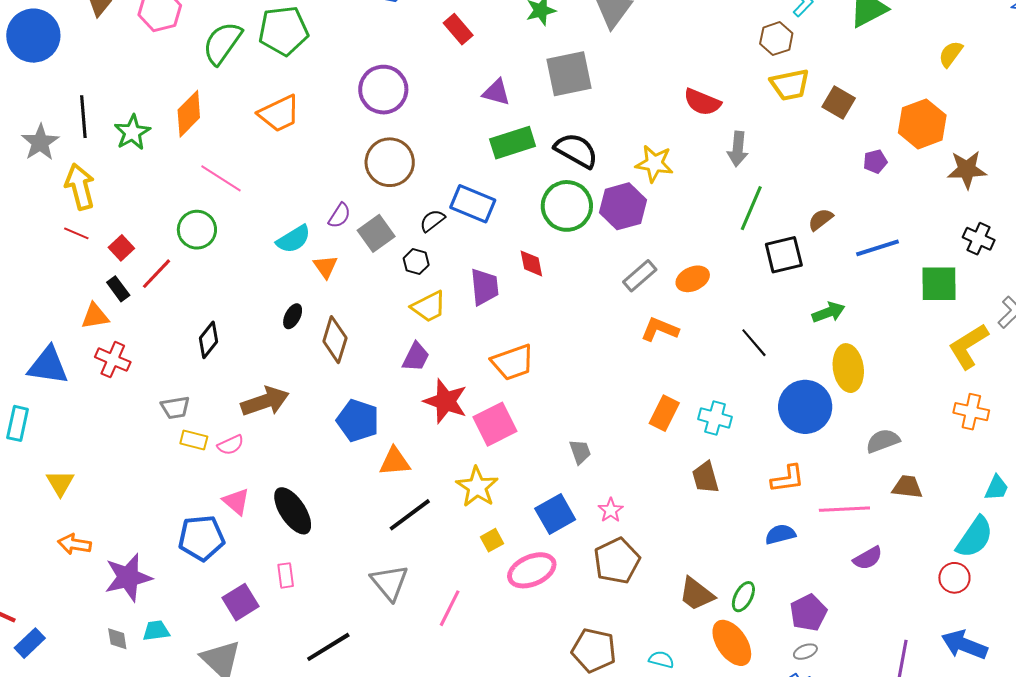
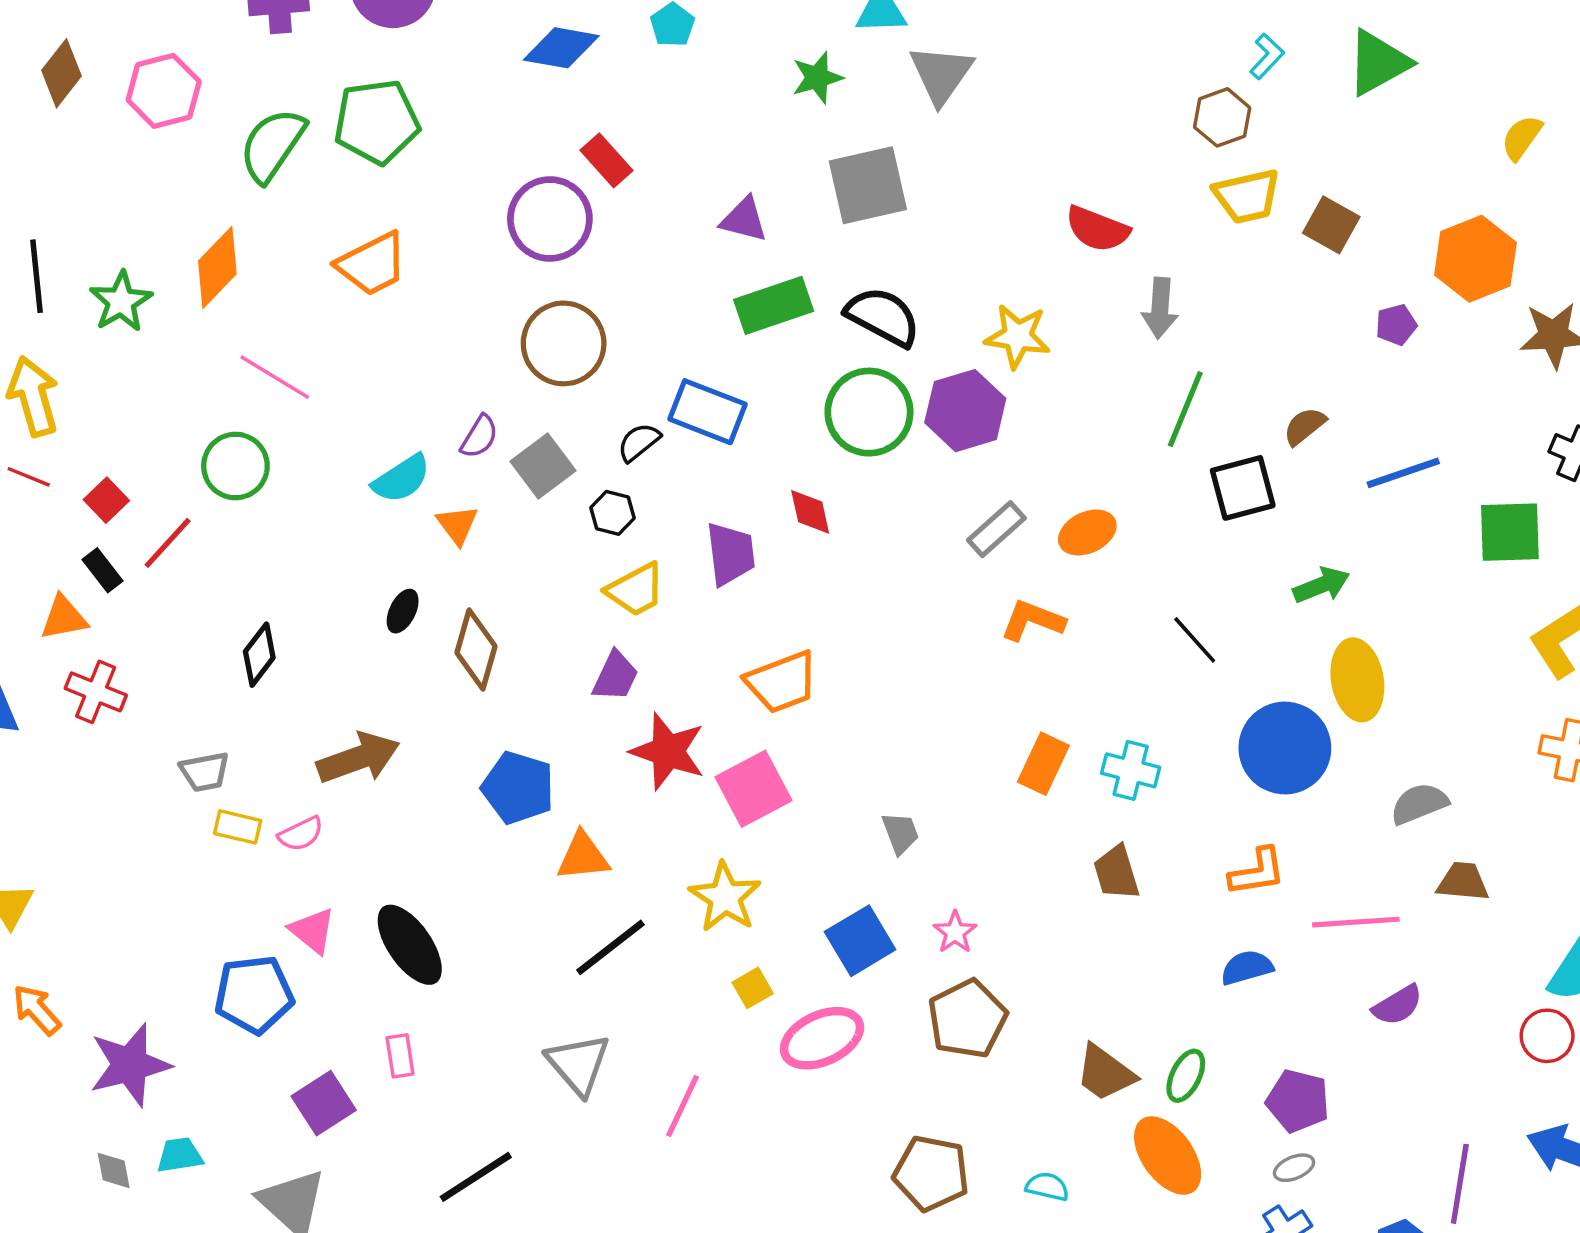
red rectangle: (458, 29) -> (606, 160), moved
orange arrow: (74, 544) -> (37, 1010), turned 40
purple pentagon: (808, 613) -> (1298, 1101), turned -30

